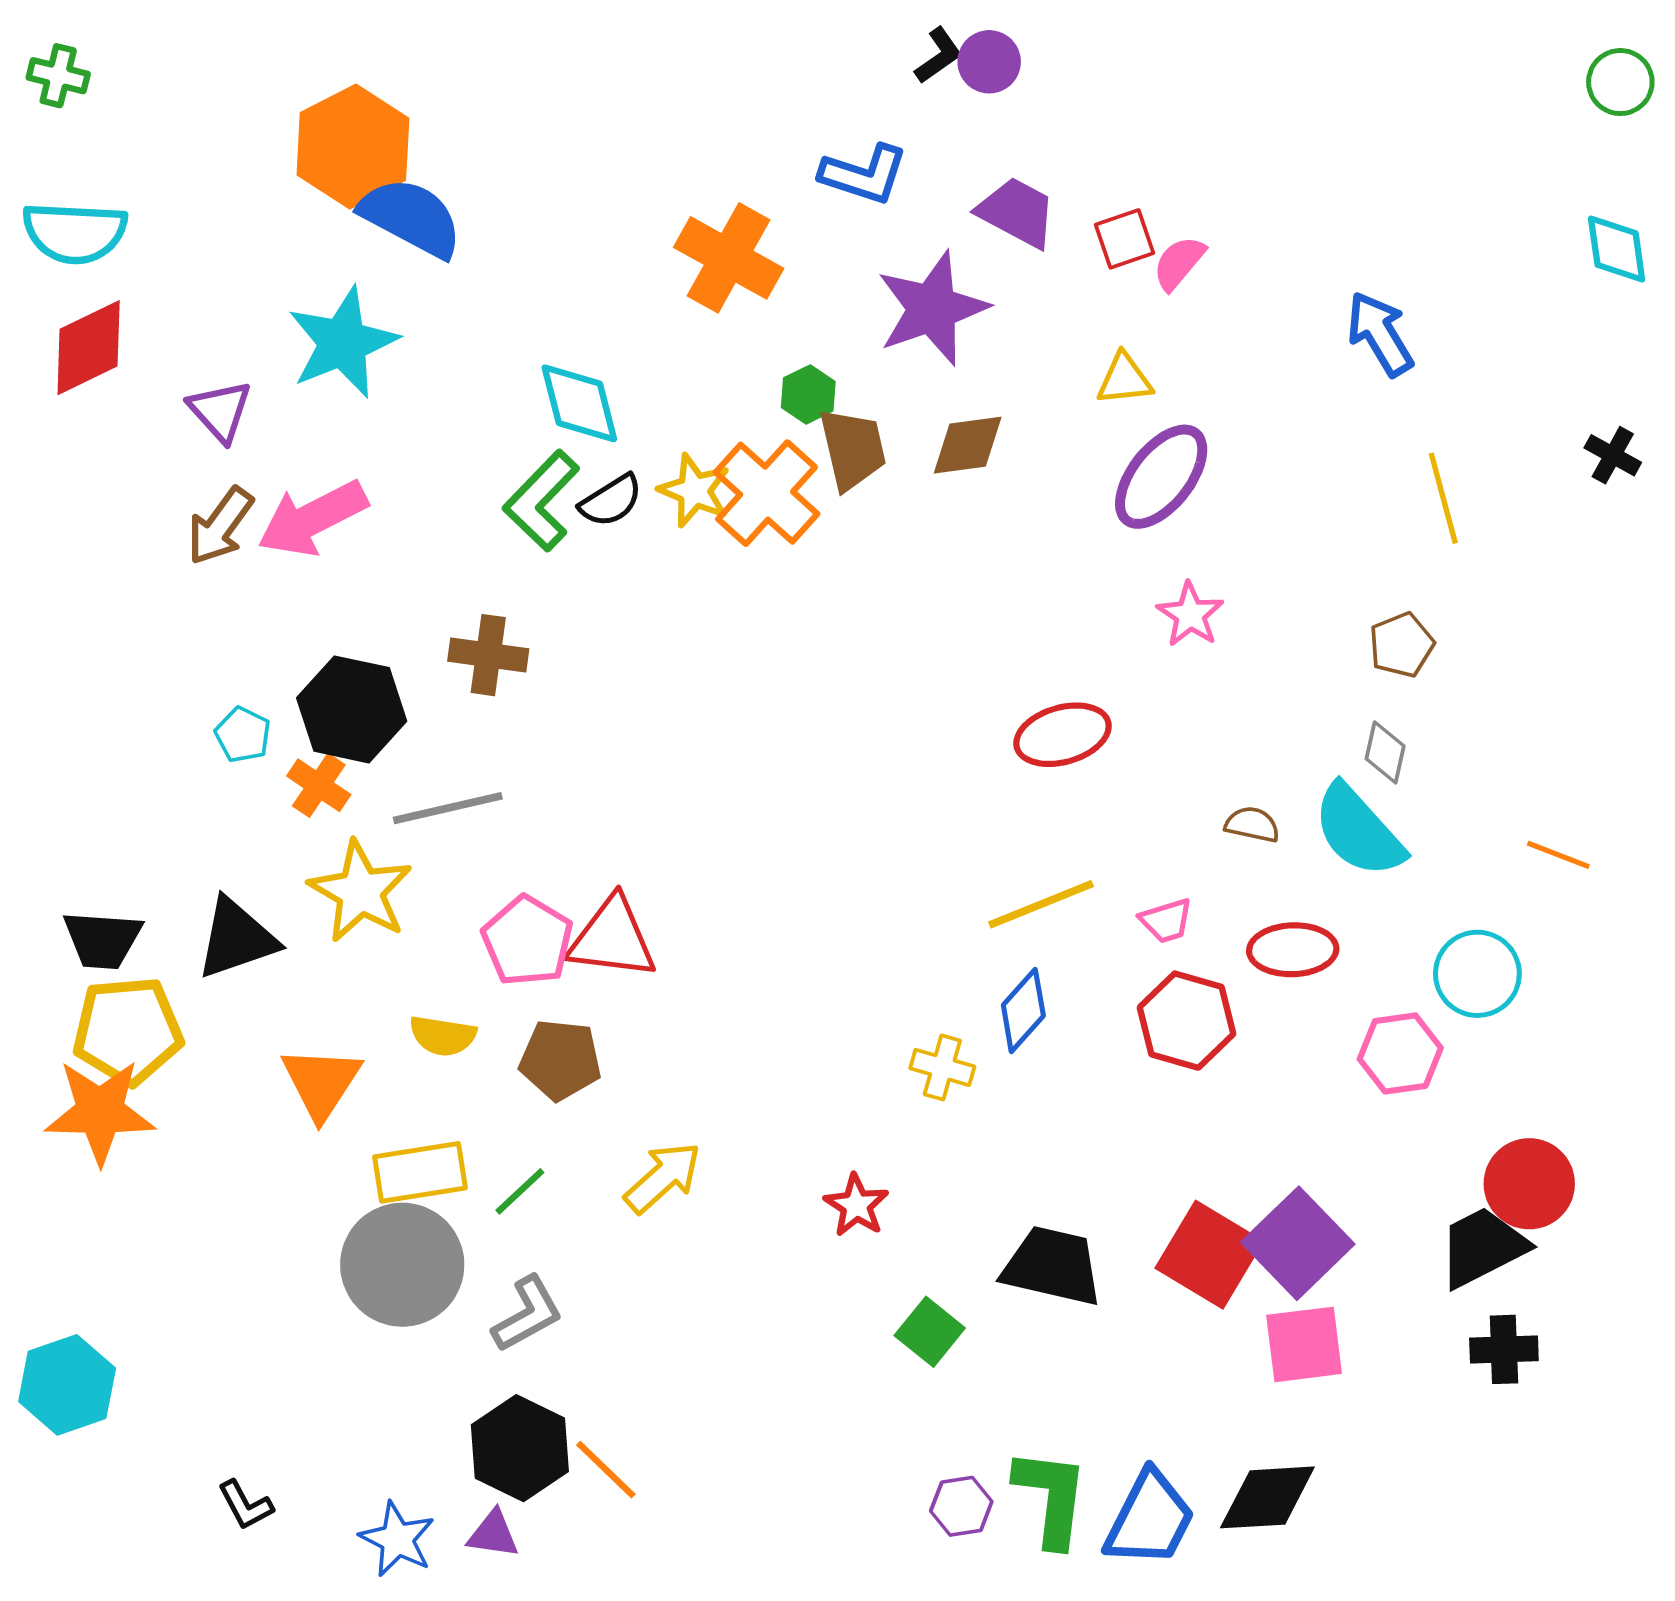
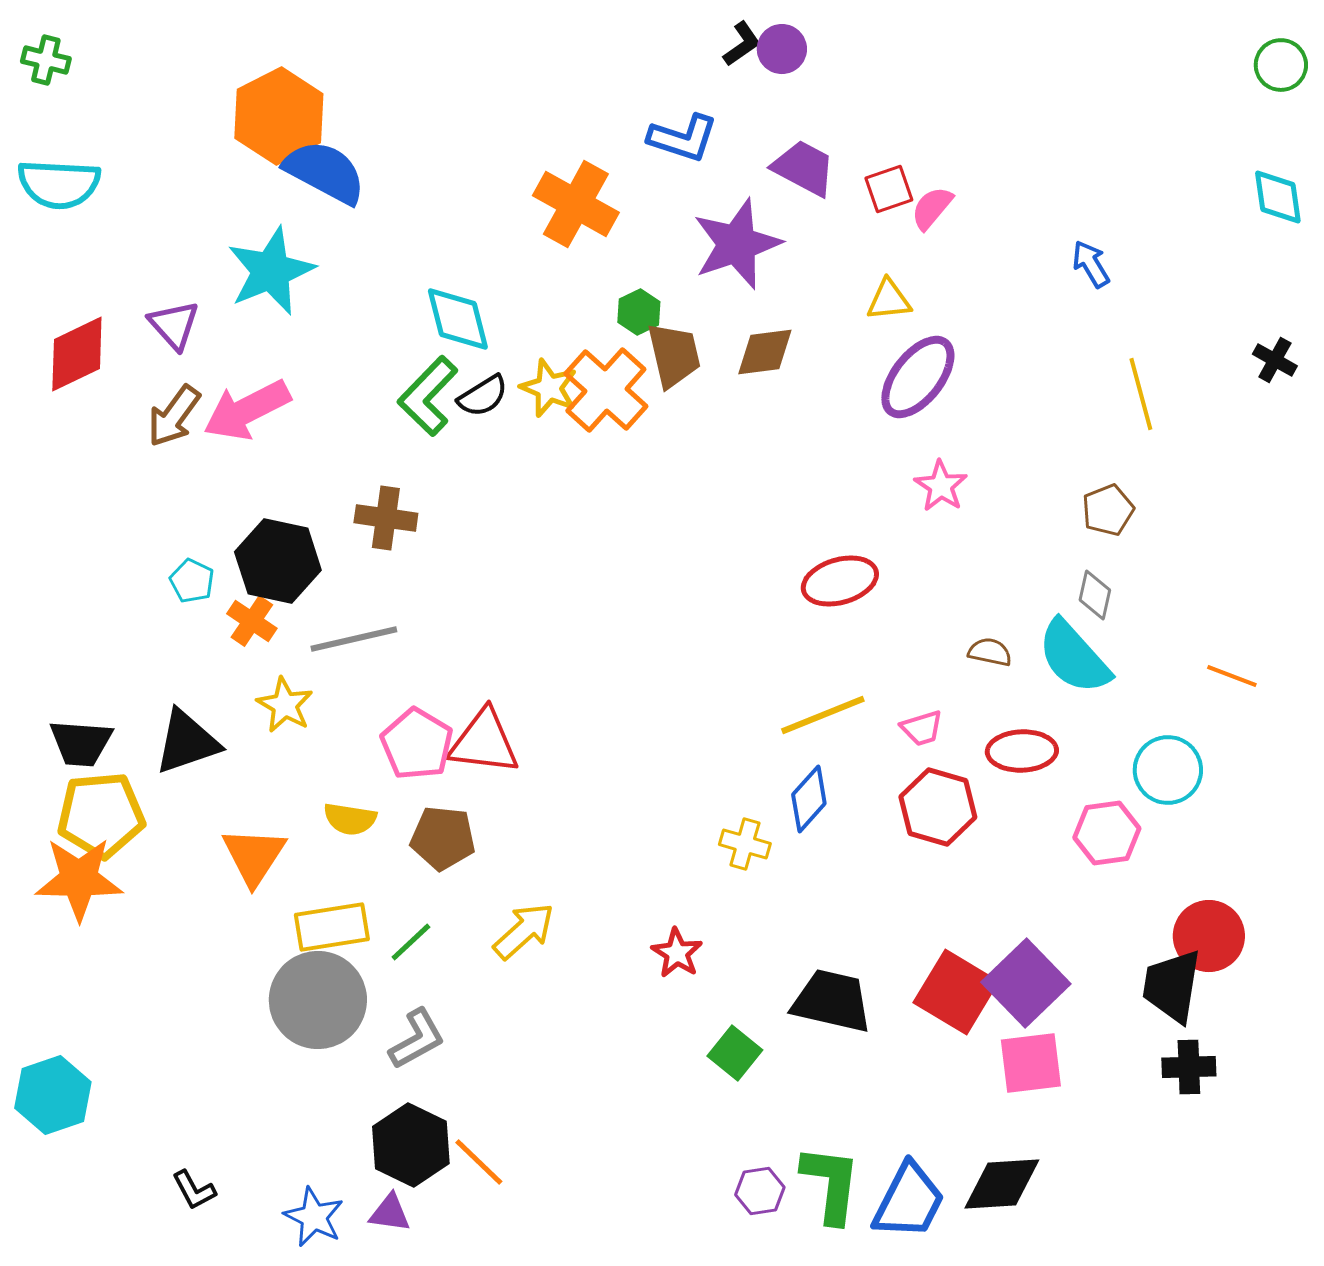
blue arrow: (1380, 334) -> (1091, 264), size x0.7
red diamond: (89, 348) -> (77, 354), moved
yellow star: (360, 892) -> (285, 705), size x0.7
black trapezoid: (1482, 1247) -> (1172, 986), turned -54

